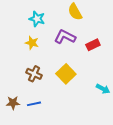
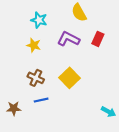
red rectangle: (93, 45) -> (98, 39), moved, turned -40
cyan arrow: (103, 89) -> (108, 112), moved
blue line: (34, 104) -> (41, 100), moved

